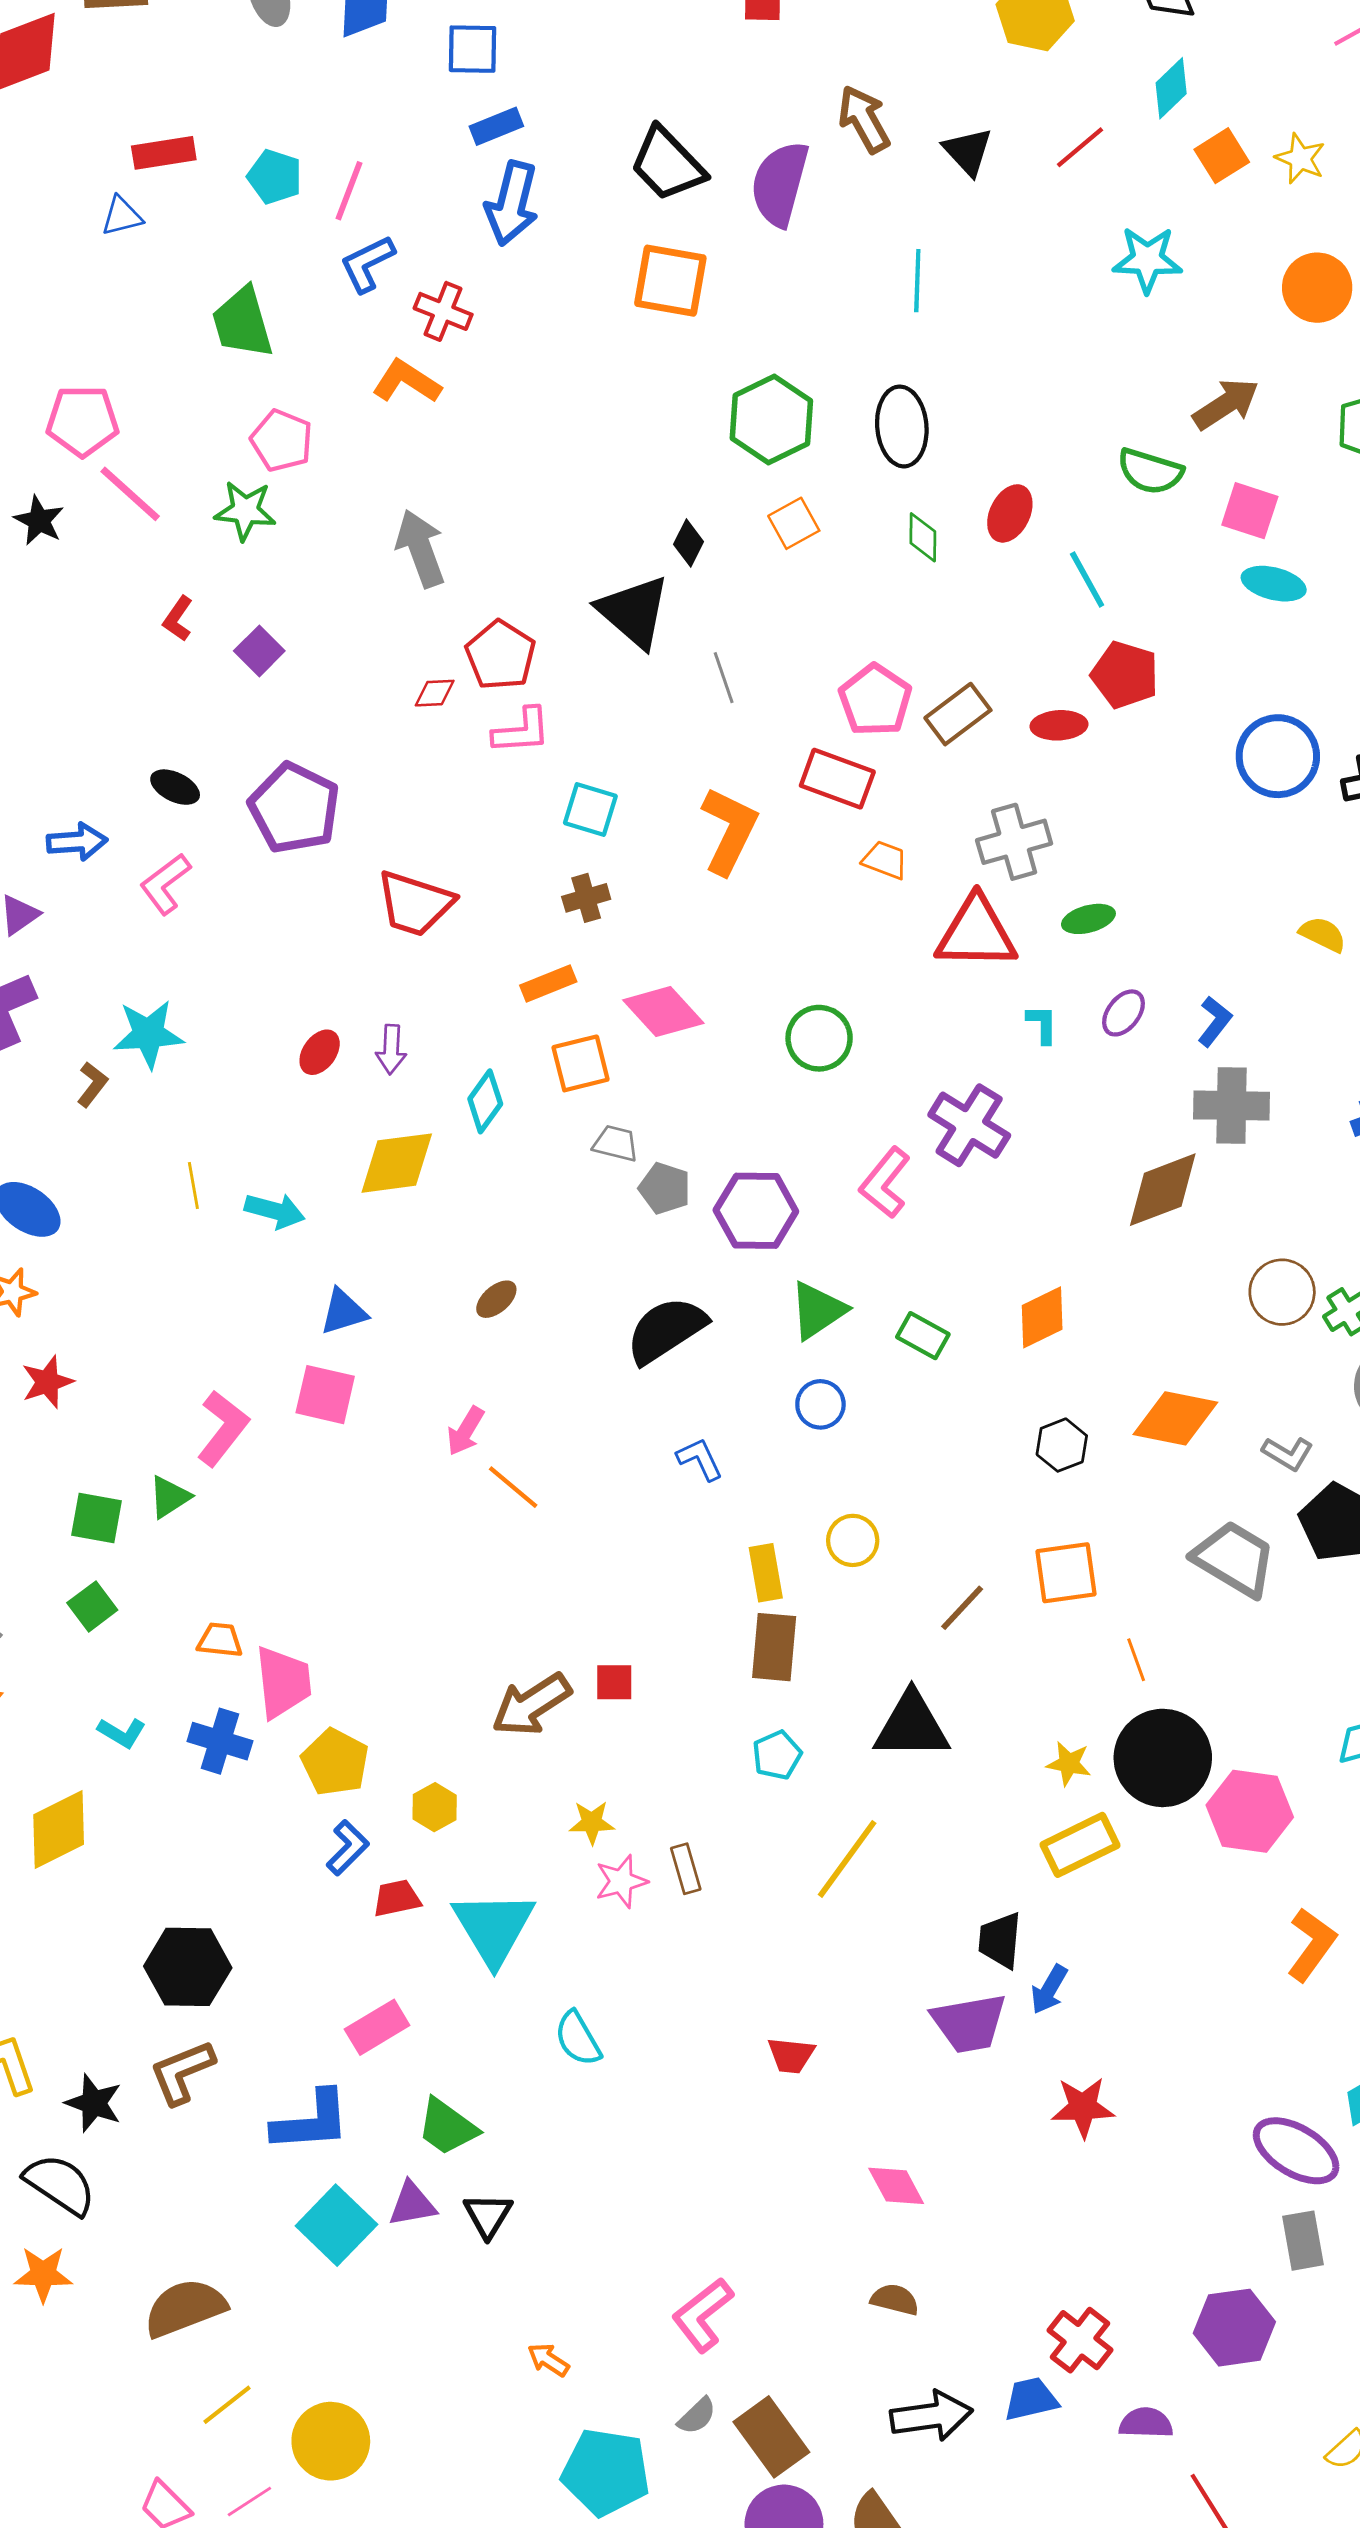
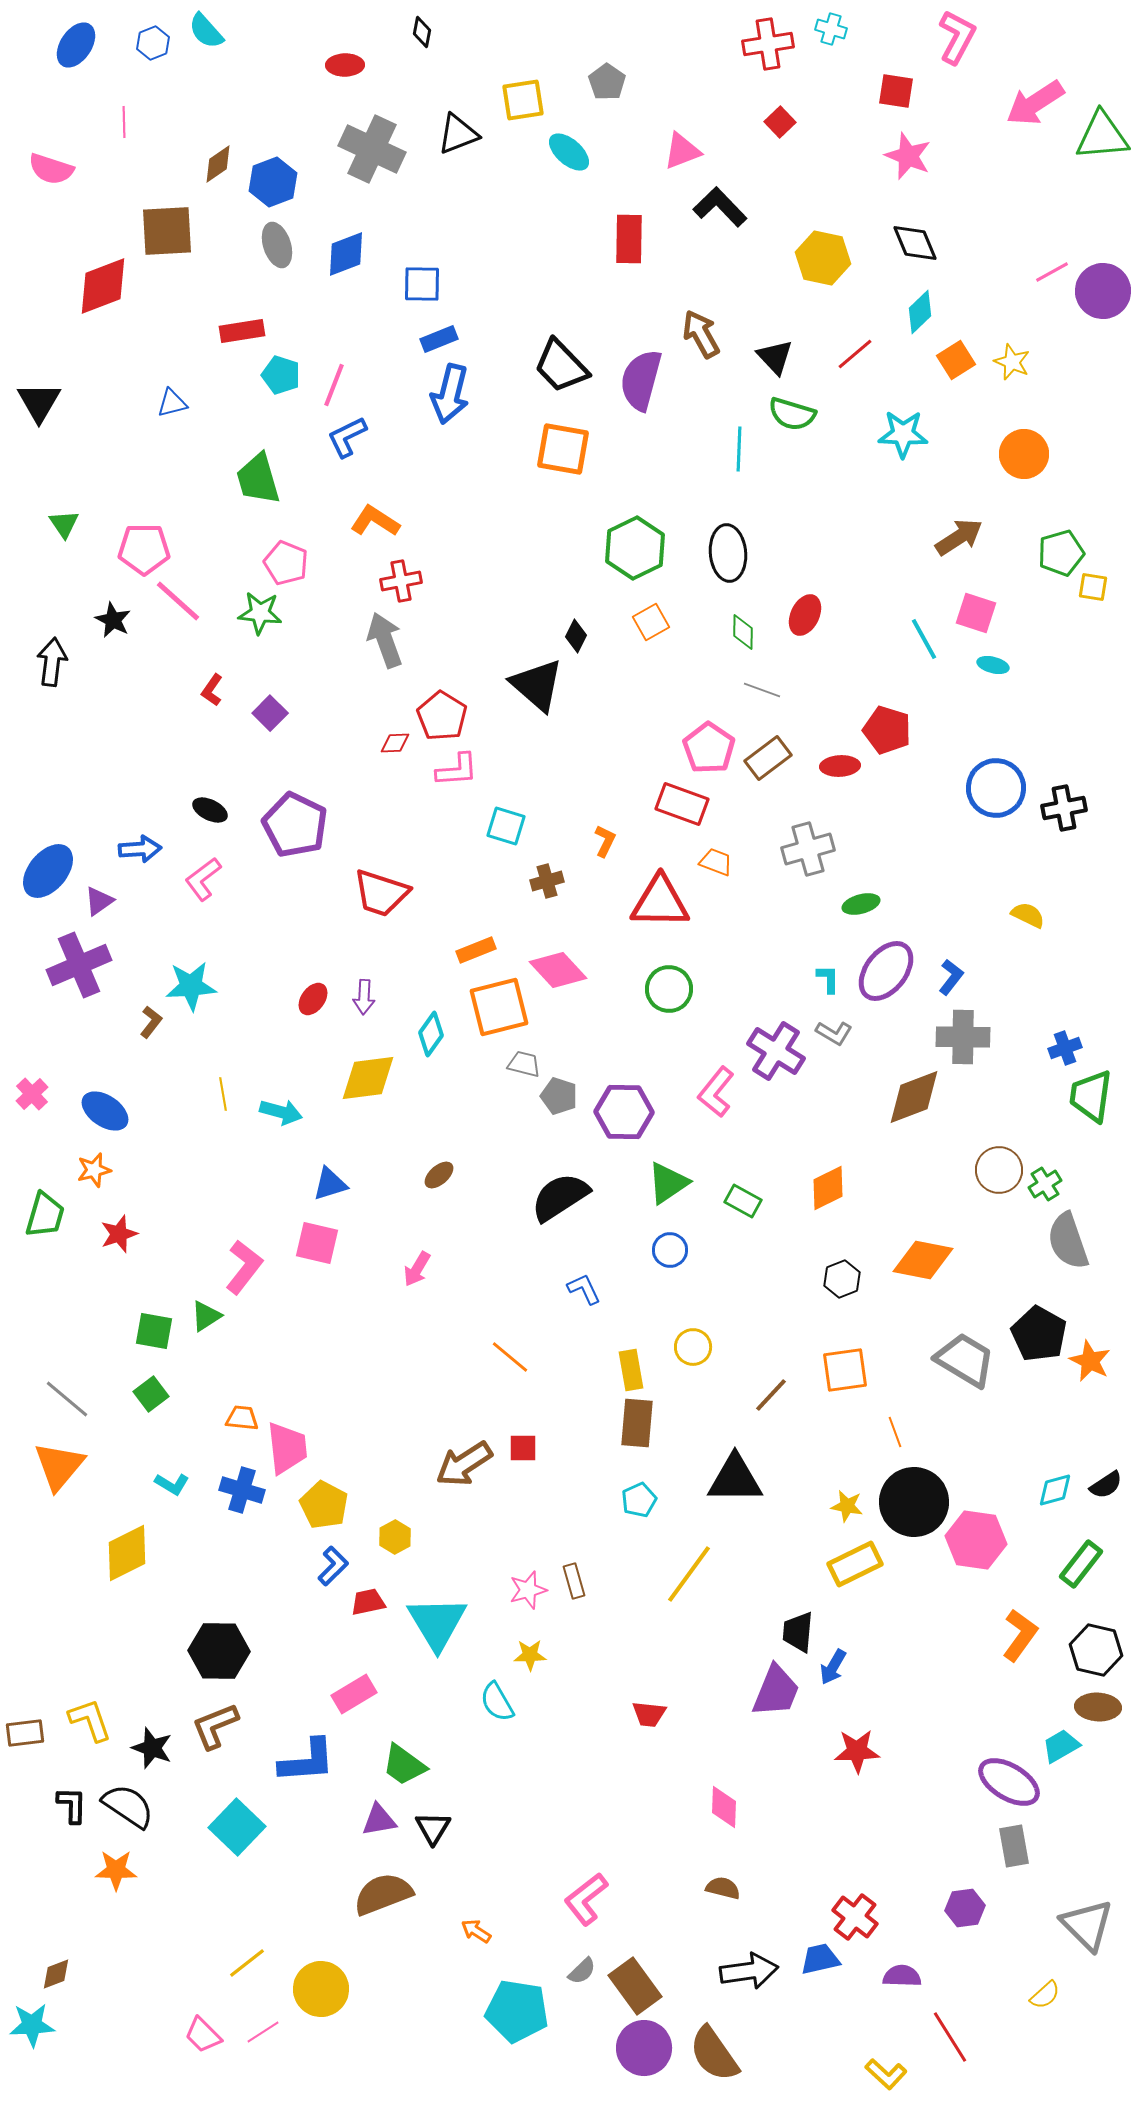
red rectangle: (164, 153) -> (242, 331), moved
red cross: (443, 311) -> (401, 581), moved, turned -33
green semicircle: (1150, 471) -> (792, 414), moved
cyan line: (1087, 579) -> (924, 639), moved
cyan ellipse: (1274, 584) -> (993, 665), size x0.7
gray line: (724, 678) -> (762, 690), moved, turned -51
orange L-shape: (729, 831) -> (605, 841), size x0.5
brown cross: (586, 898) -> (547, 881), moved
red triangle: (976, 933) -> (660, 902), moved
purple ellipse: (1124, 1013) -> (886, 971), size x1.8
orange square: (581, 1063) -> (499, 1007), size x1.4
gray L-shape: (1288, 1453) -> (834, 1033), moved
orange line: (513, 1487) -> (510, 1357), moved
yellow star: (592, 1822) -> (530, 1655), moved
purple trapezoid: (969, 2023) -> (776, 1691), turned -58
pink diamond: (896, 2186) -> (724, 1807), turned 30
cyan square: (336, 2225) -> (237, 1827), moved
brown semicircle: (185, 2308) -> (383, 1894), moved
purple hexagon: (1234, 2328) -> (965, 1908), size x0.7

